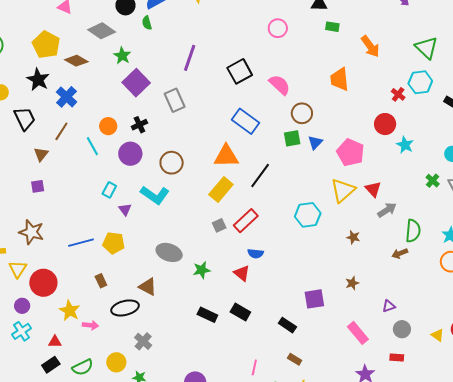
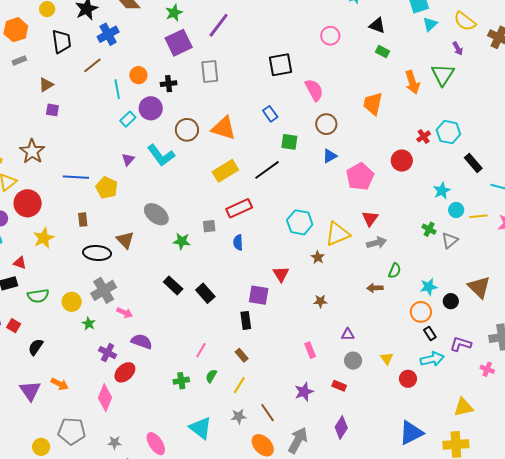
green triangle: (426, 48) -> (443, 75), moved
purple line: (190, 58) -> (219, 25), moved
blue rectangle: (245, 121) -> (270, 114), size x0.6
green square: (292, 138) -> (289, 142), moved
cyan star: (405, 145) -> (442, 191), moved
brown triangle: (41, 154) -> (46, 85), moved
orange triangle: (226, 156) -> (224, 128), moved
green cross: (433, 181) -> (429, 229), turned -32
cyan rectangle: (109, 190) -> (128, 119), moved
yellow triangle: (343, 190) -> (337, 234), moved
gray square: (219, 225) -> (209, 226), moved
green semicircle: (413, 231) -> (395, 271), size x0.7
brown star: (353, 237) -> (318, 257), moved
blue semicircle: (256, 253) -> (238, 242), turned 63
red triangle: (242, 273) -> (281, 274), moved
purple square: (314, 299) -> (259, 295), moved
pink arrow: (91, 325) -> (125, 313), moved
black rectangle: (287, 325) -> (246, 320), turned 30
pink rectangle: (358, 333) -> (310, 350), size x0.7
yellow triangle: (438, 335) -> (387, 358), moved
gray cross: (143, 341) -> (104, 290), size x1.4

